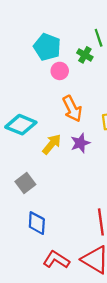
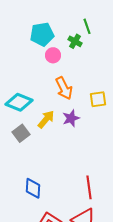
cyan pentagon: (47, 47) -> (42, 34), turned -30
gray square: (25, 183) -> (21, 133), moved

